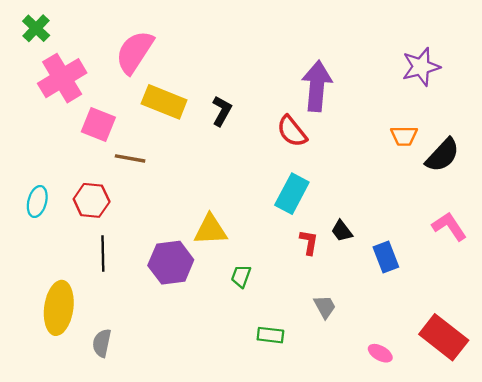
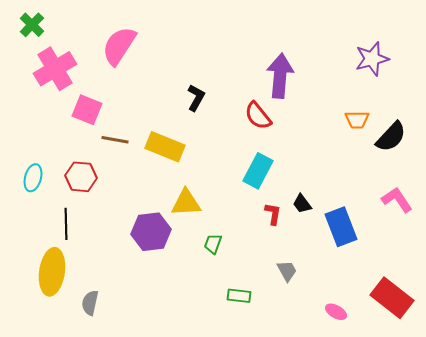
yellow rectangle: (164, 102) -> (165, 147), moved
black line: (103, 254) -> (66, 224), moved
blue rectangle: (386, 257) -> (341, 227), size x1.4

